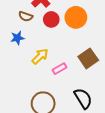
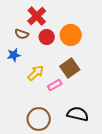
brown square: (88, 58) -> (70, 68), moved
black semicircle: (83, 98) -> (78, 114), turned -45

